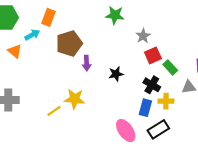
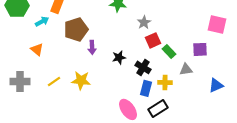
orange triangle: (15, 51) -> (37, 49), moved
black cross: (152, 85) -> (143, 67), moved
yellow line: (54, 111) -> (54, 81), moved

